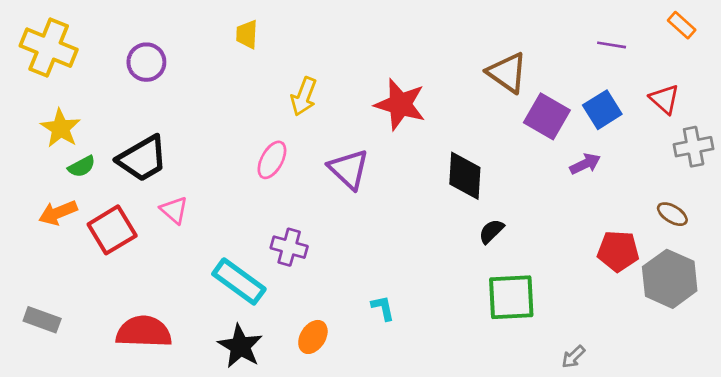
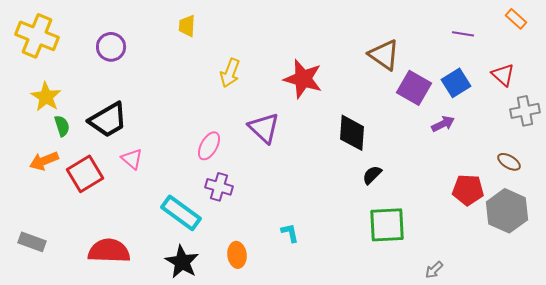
pink ellipse: (272, 160) -> (209, 146), moved
green semicircle: (82, 167) -> (62, 126), turned -80
orange ellipse: (313, 337) -> (237, 255), turned -40

